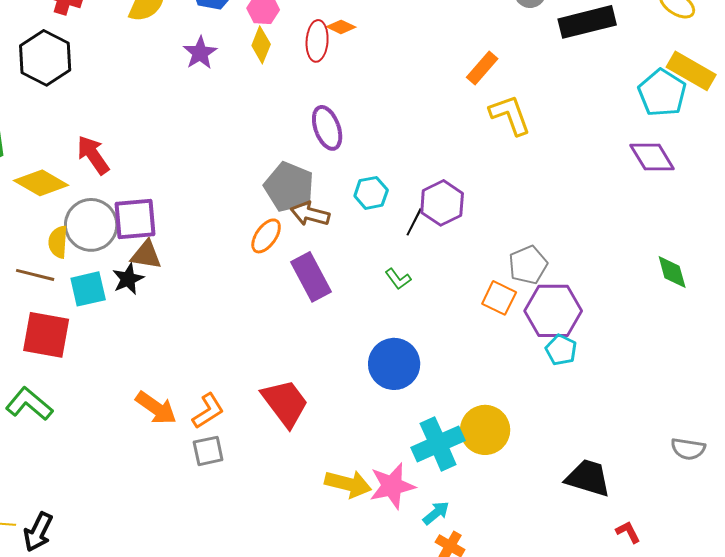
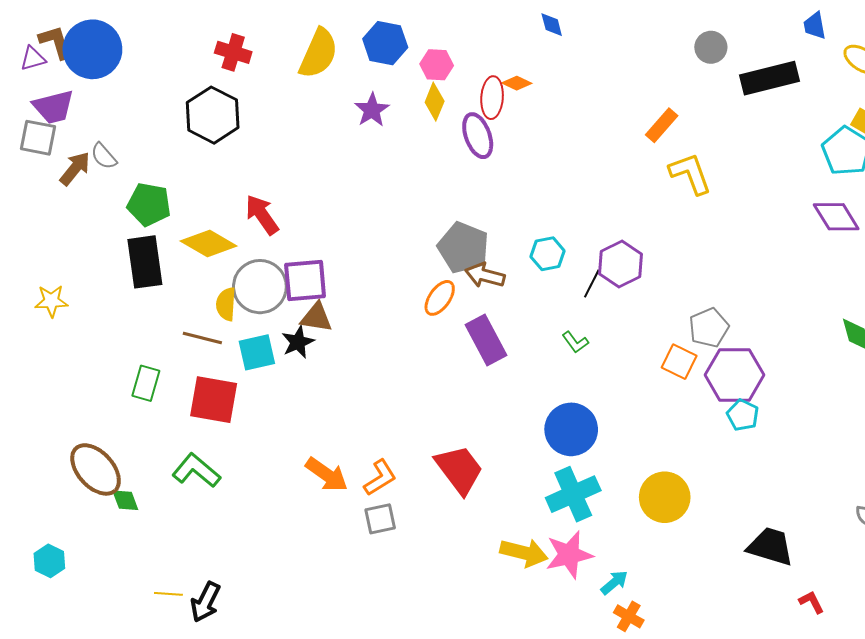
purple ellipse: (327, 128) -> (478, 136), moved
cyan cross: (438, 444) -> (573, 494), moved

